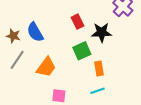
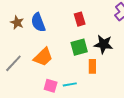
black star: (102, 32) -> (103, 44), moved
gray line: (17, 60) -> (13, 63), moved
cyan line: (98, 91) -> (70, 84), moved

